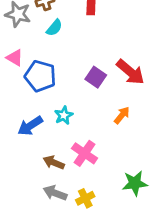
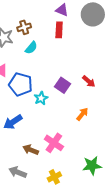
red arrow: (130, 72) -> (89, 81), size x0.6
cyan star: (64, 115) -> (41, 98), moved
gray arrow: (55, 193) -> (18, 172), moved

